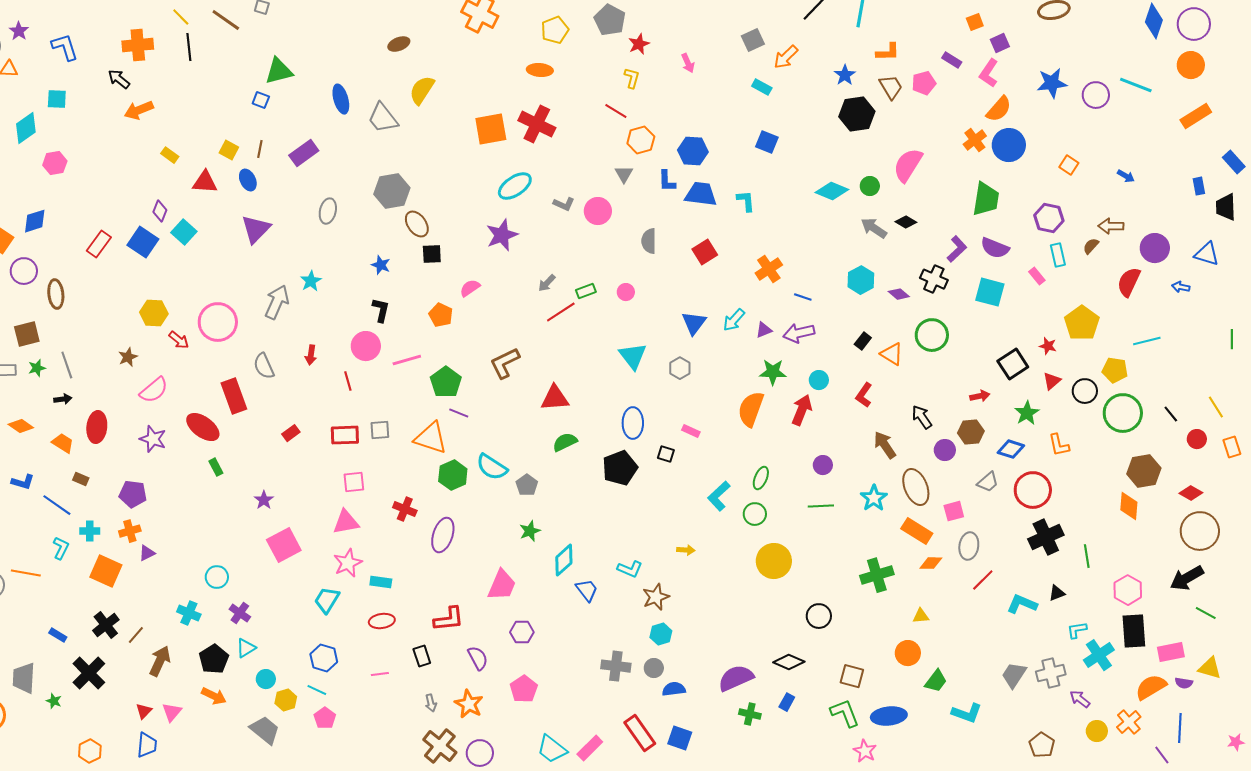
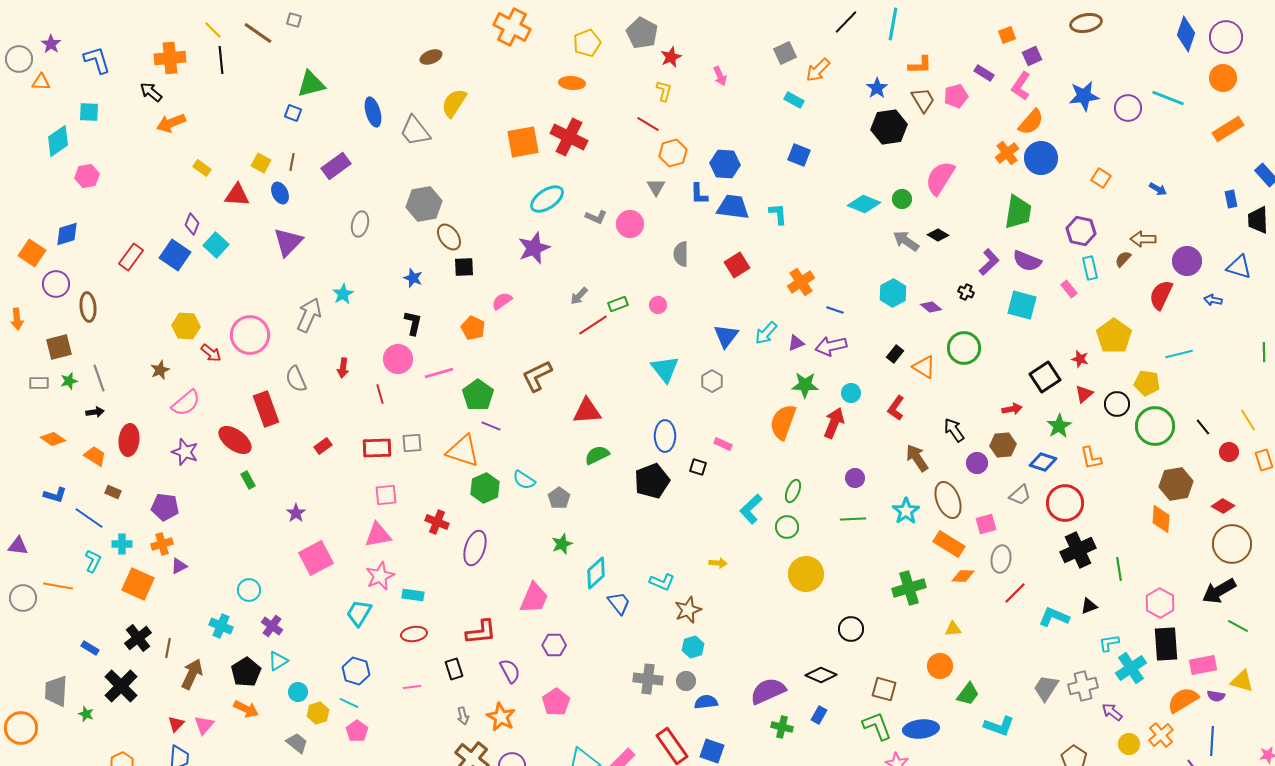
black cross: (934, 279) -> (966, 292), size x0.6
cyan semicircle: (492, 467) -> (524, 480), size x0.7
brown line: (136, 635) -> (168, 648), turned -30
gray trapezoid: (265, 730) -> (297, 743), size x0.7

